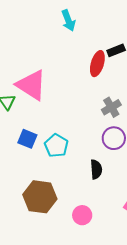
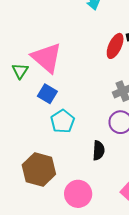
blue square: (27, 139) -> (47, 94), moved
pink circle: (82, 215) -> (78, 194), size x1.4

